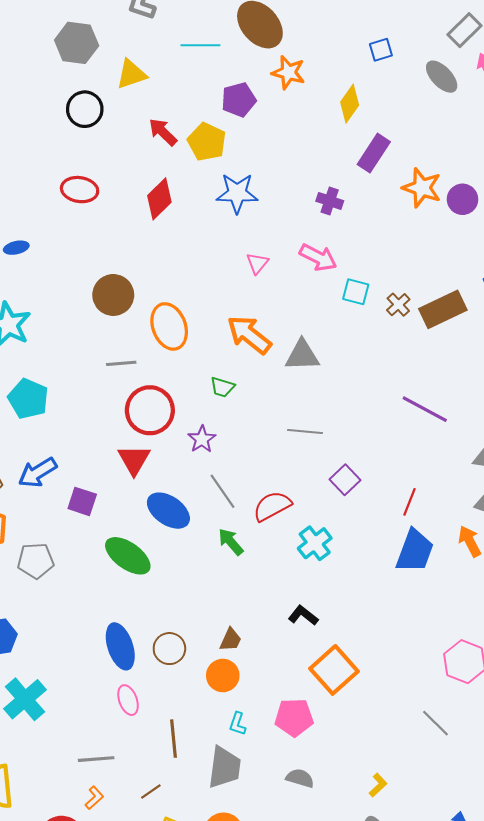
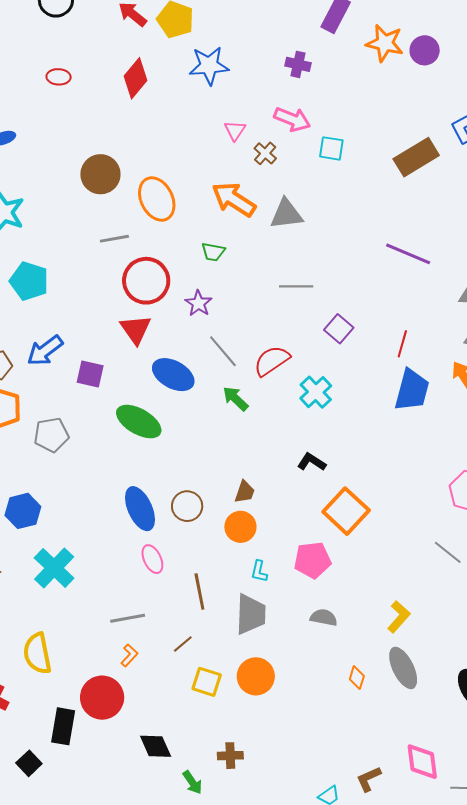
red ellipse: (80, 190) -> (59, 77), size x0.7
brown cross: (398, 305) -> (265, 153), moved
yellow L-shape: (378, 785) -> (399, 617), size x1.4

